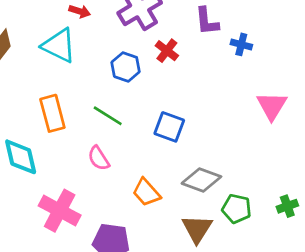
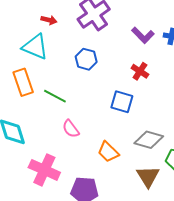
purple L-shape: (207, 21) -> (143, 35), moved, turned -35
red cross: (167, 51) -> (140, 71), moved
orange rectangle: (52, 113) -> (23, 82), moved
green line: (108, 116) -> (55, 96), moved

